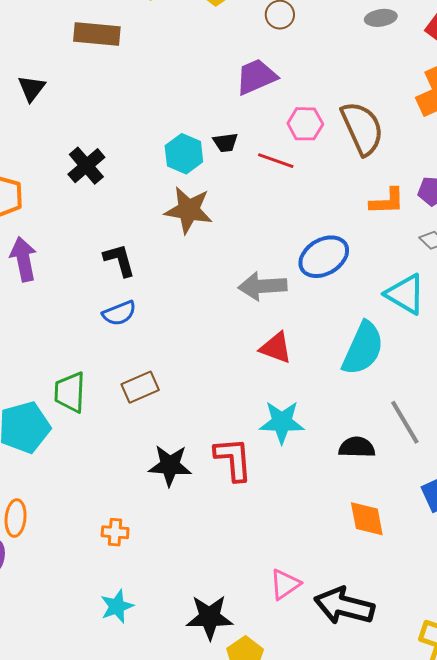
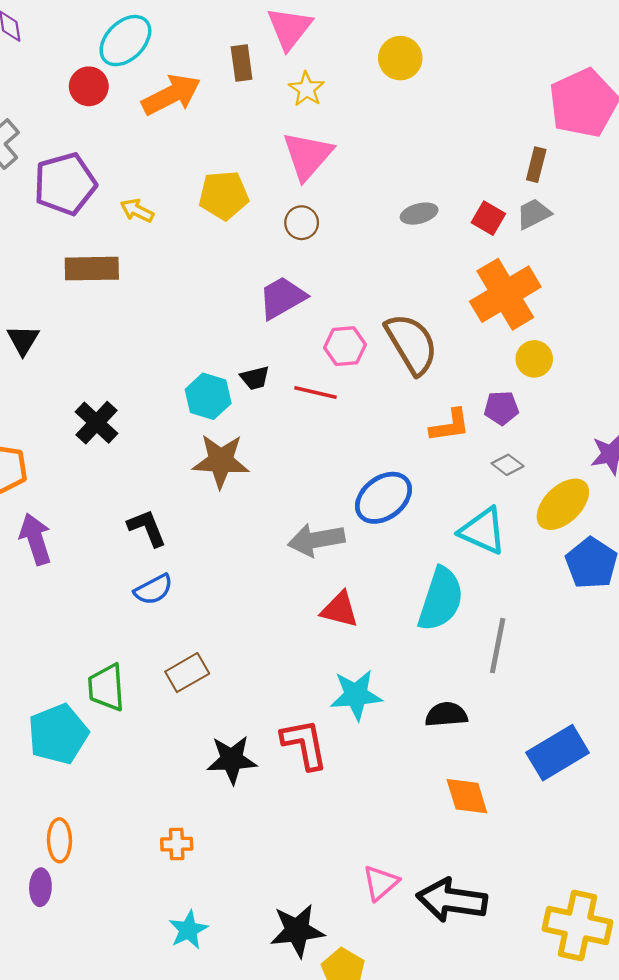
gray line: (405, 422) -> (498, 646), moved, turned 48

